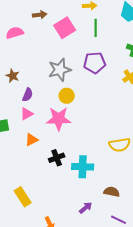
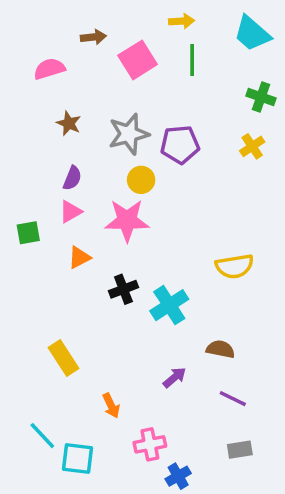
purple pentagon: (95, 63) -> (180, 145), moved
brown star: (13, 76) -> (69, 123), moved
cyan cross: (83, 167) -> (169, 305), turned -35

